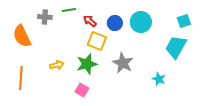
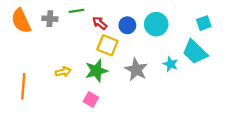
orange semicircle: (22, 36) -> (21, 21), moved
cyan trapezoid: (176, 47) -> (195, 52), turned -75
cyan star: (159, 79) -> (171, 64), moved

